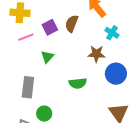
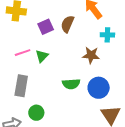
cyan cross: (112, 33) -> (107, 35), turned -32
pink line: (26, 37) -> (23, 53), moved
blue circle: (116, 74) -> (99, 88), moved

